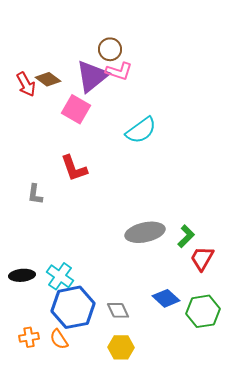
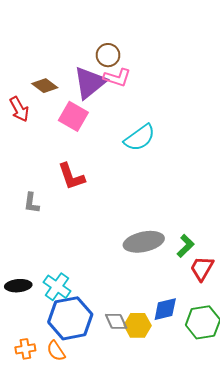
red arrow: (26, 84) -> (19, 109), moved
blue diamond: (166, 298) -> (165, 309), turned -56
yellow hexagon: (121, 347) -> (138, 325), moved

